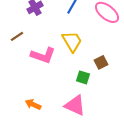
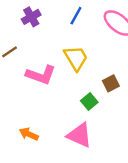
green square: (83, 77) -> (89, 101), turned 32

